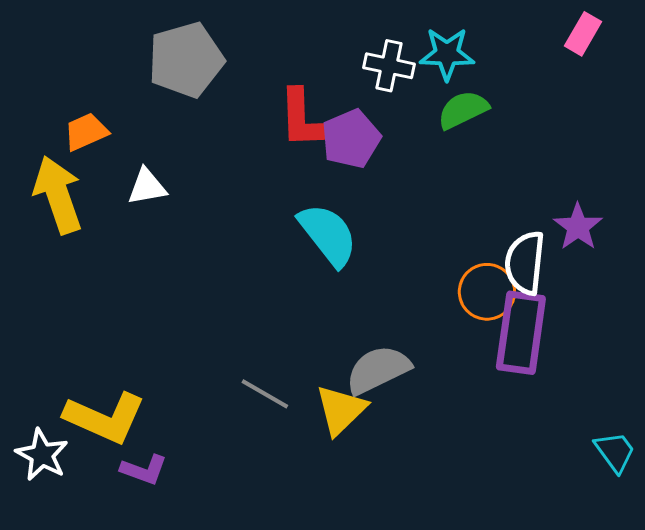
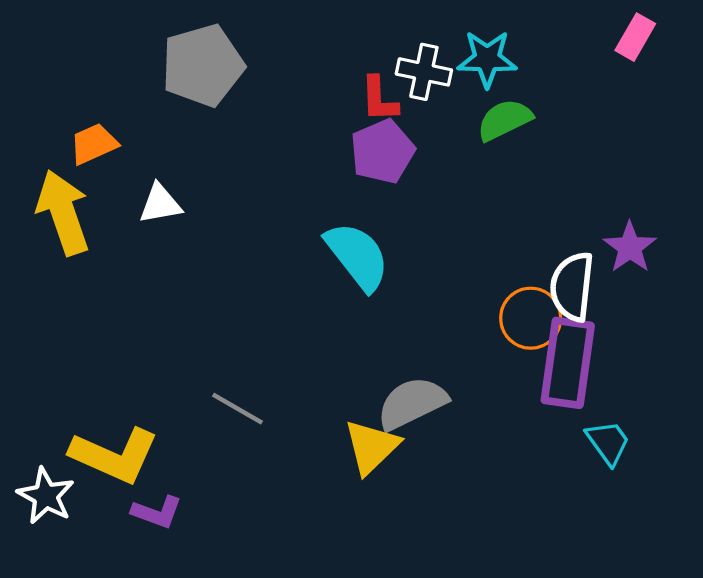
red L-shape: (303, 119) -> (379, 99), moved, size x0.7
gray line: (265, 394) -> (238, 409), moved
cyan trapezoid: (615, 452) -> (608, 442), moved

